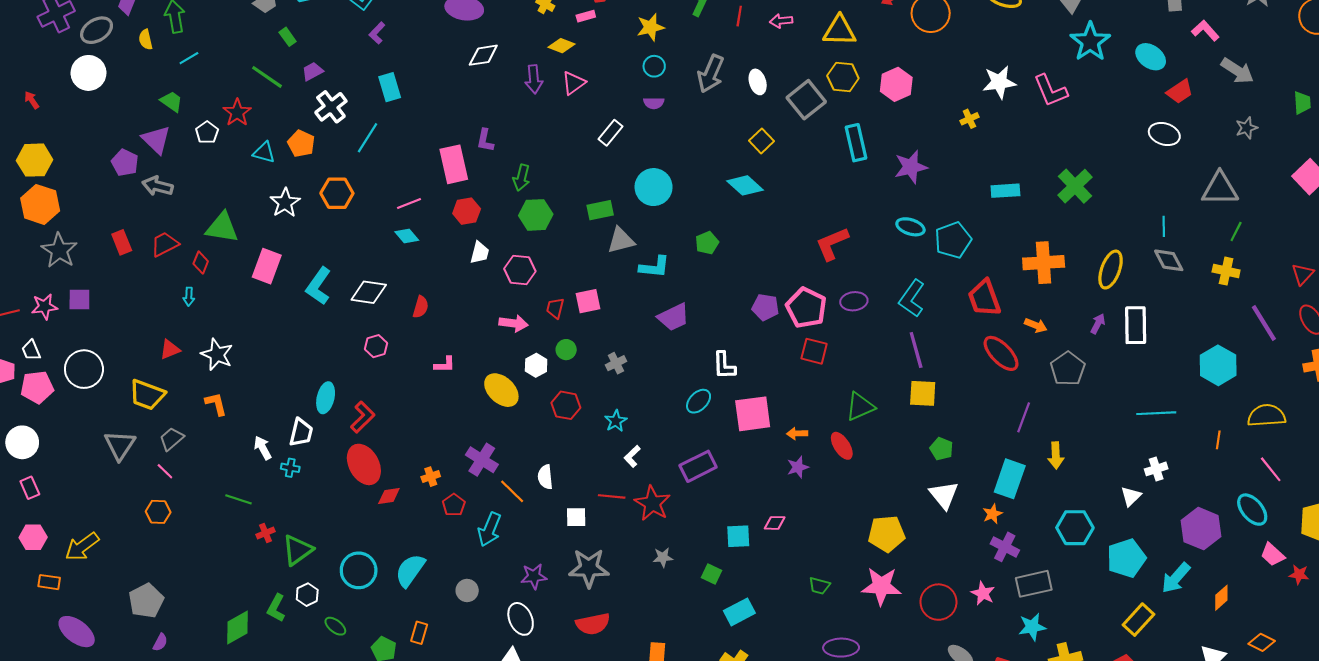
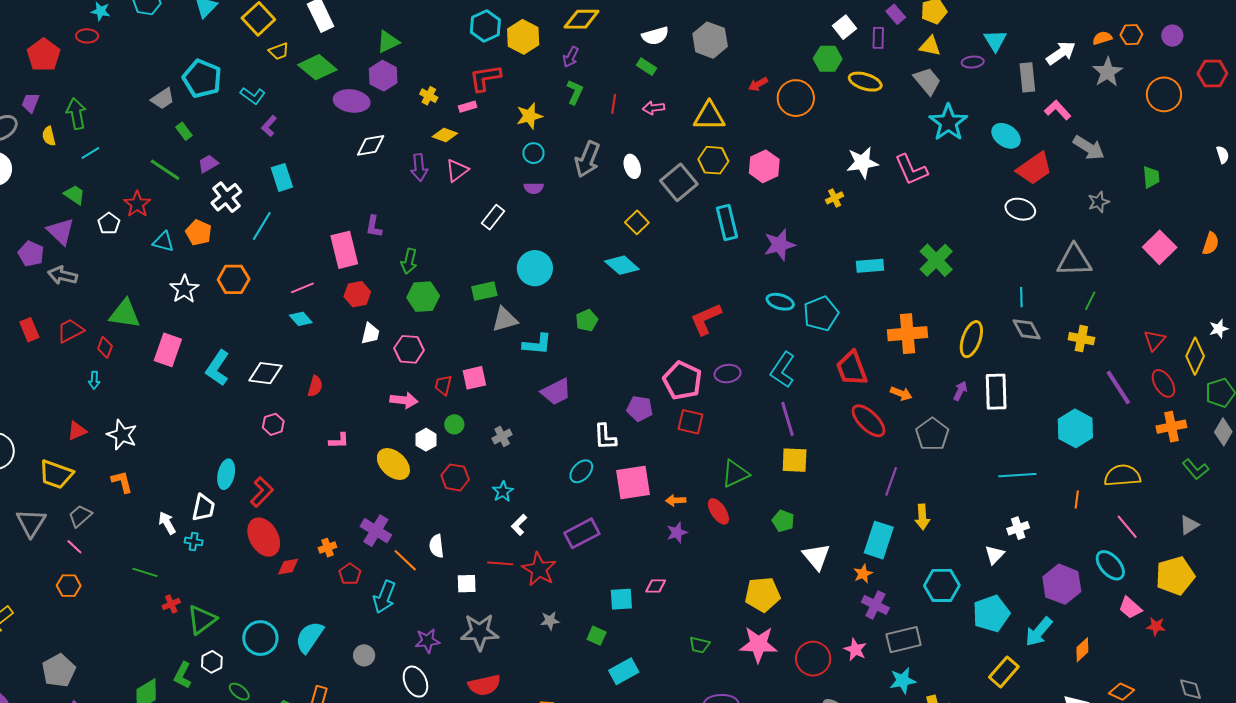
red trapezoid: (1180, 92) -> (1034, 168), size x1.4
purple pentagon: (765, 307) -> (640, 409), moved
green pentagon: (941, 449) -> (783, 521), moved

